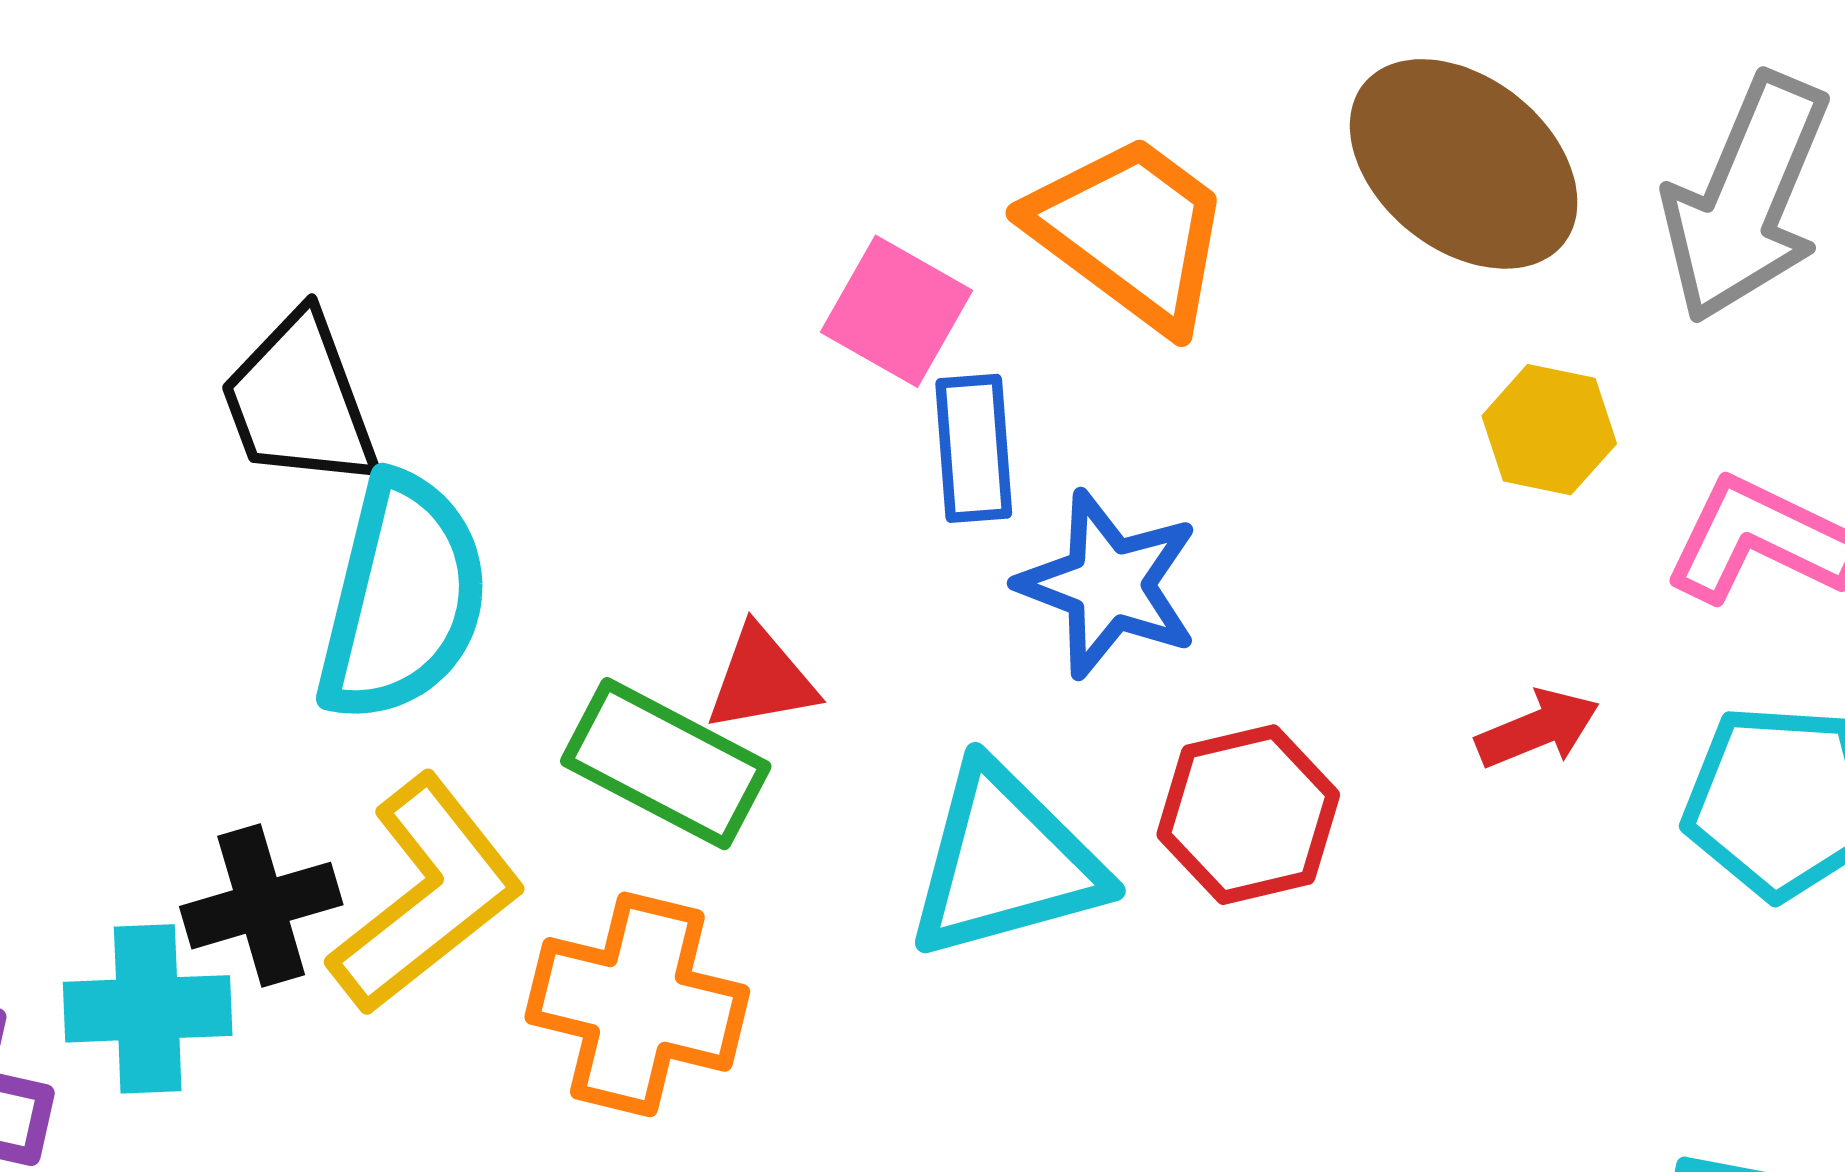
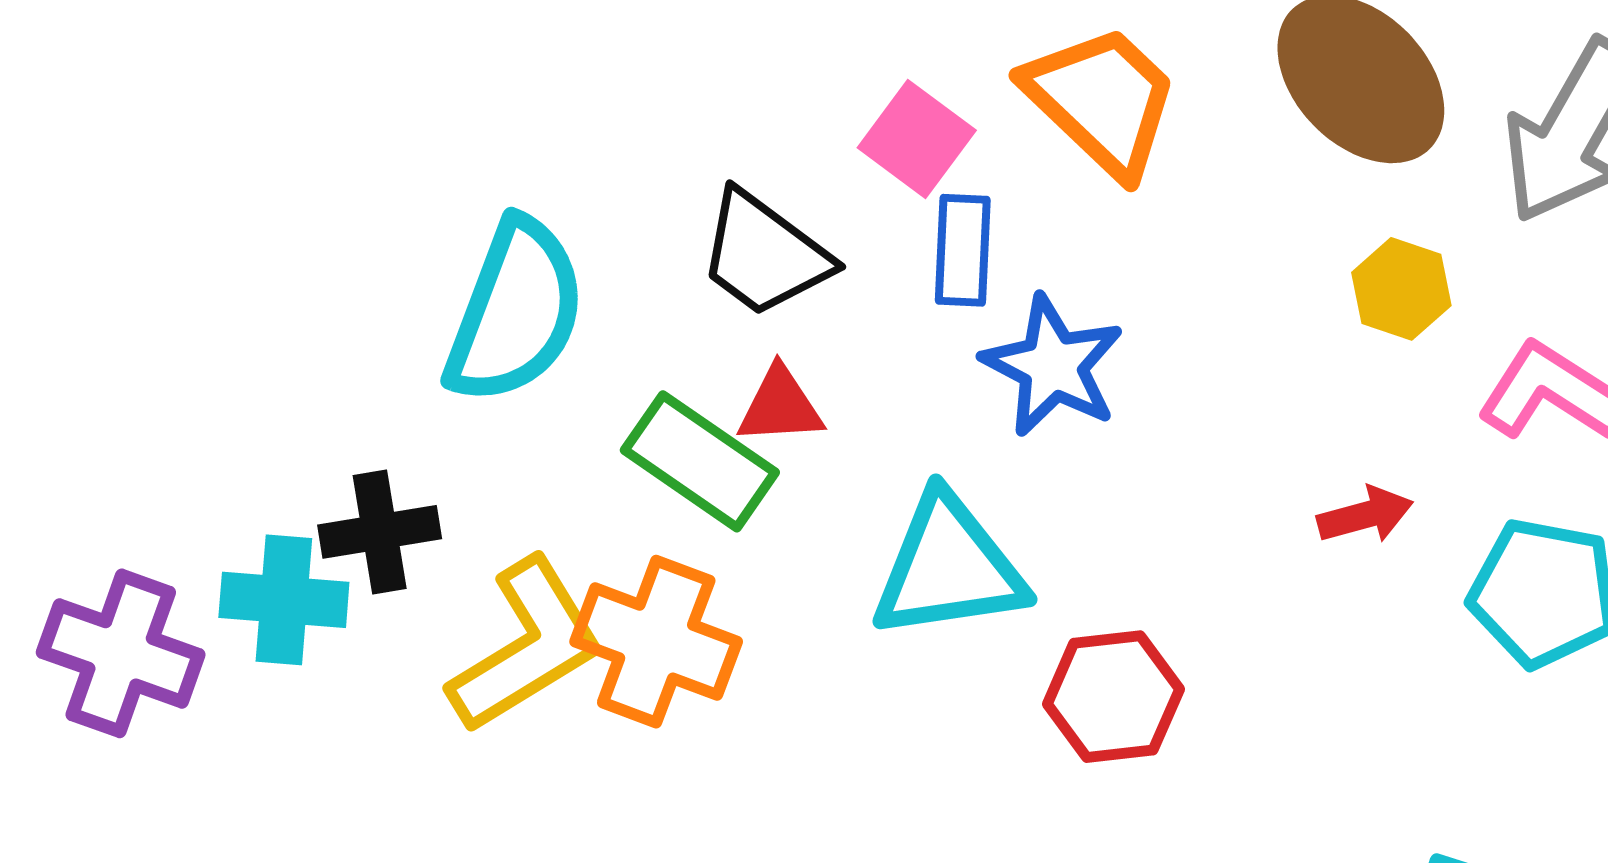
black trapezoid: (299, 401) -> (764, 254), moved, turned -40
red hexagon: (1248, 815) -> (1113, 697), moved
yellow L-shape: (427, 895) -> (527, 646), moved

